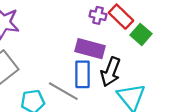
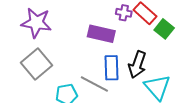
purple rectangle: (90, 49) -> (101, 34), moved

